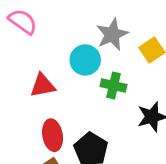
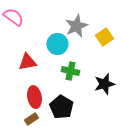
green cross: (114, 85) -> (70, 71), moved

